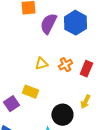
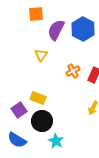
yellow triangle: (41, 64) -> (41, 55), moved, turned -40
black circle: (62, 115) -> (42, 121), moved

